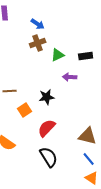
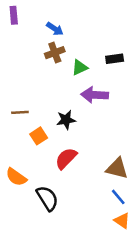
black rectangle: (86, 56) -> (115, 59), moved
purple arrow: (70, 77) -> (95, 95), size x1.5
black semicircle: (49, 157) -> (47, 198), moved

